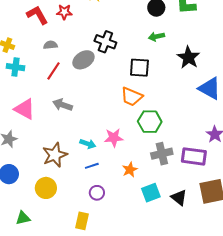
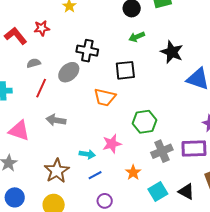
orange trapezoid: (132, 97) -> (105, 97), moved

